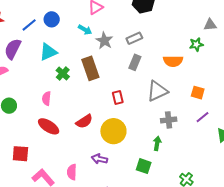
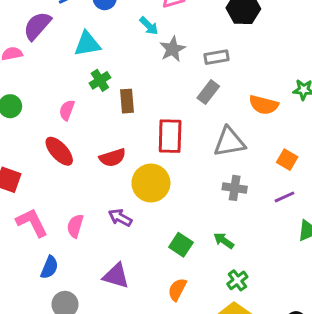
brown rectangle: (90, 68) -> (127, 101), moved, size x0.7
red rectangle: (118, 97) -> (170, 136), size x1.6
green arrow: (157, 143) -> (224, 241), moved, turned -80

